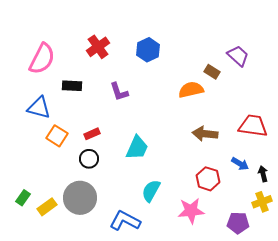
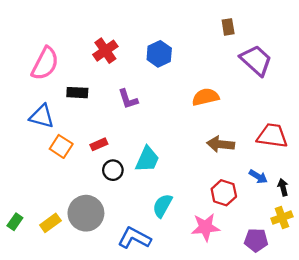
purple trapezoid: (238, 56) -> (256, 60), size x1.4
brown rectangle: (212, 72) -> (228, 27), moved, turned 49
black circle: (89, 159) -> (113, 170), moved
green rectangle: (23, 198) -> (15, 222), moved

